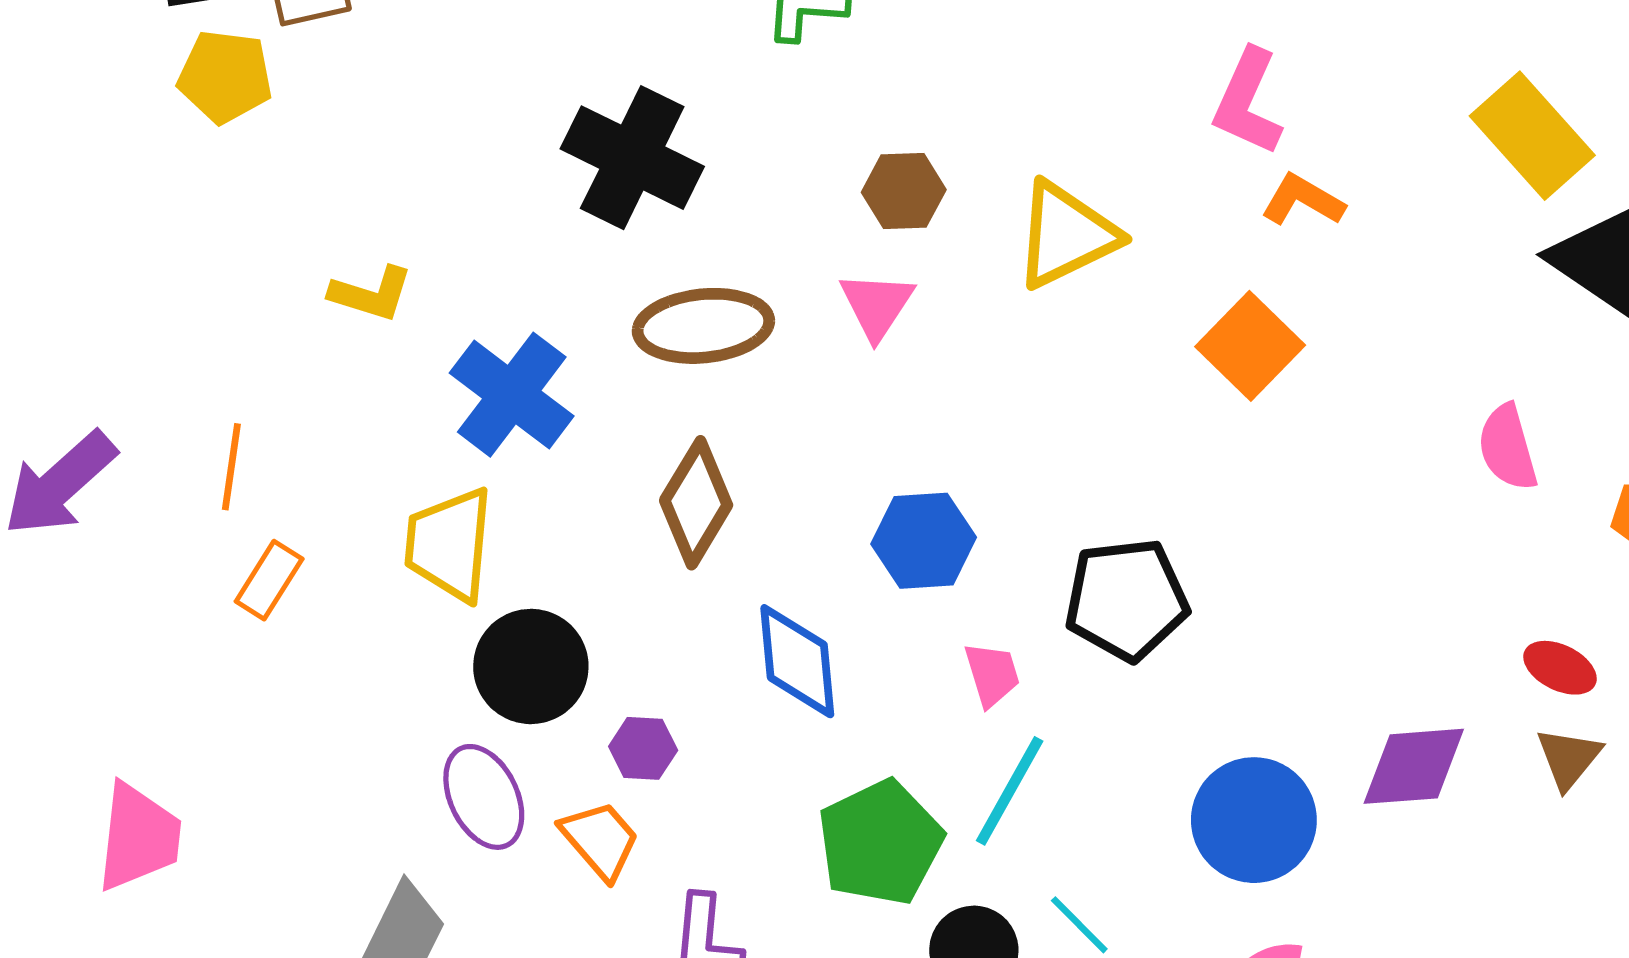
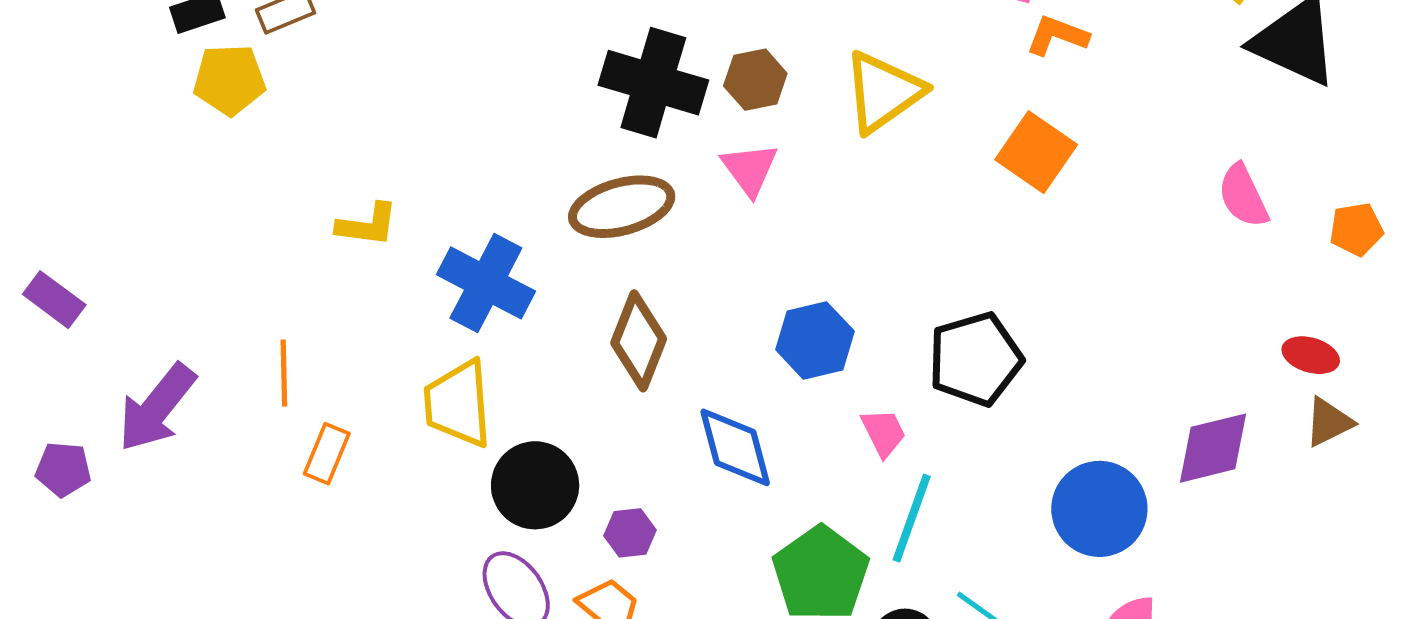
black cross: (632, 158) -> (653, 83), moved
brown triangle: (1569, 758) -> (1329, 422), turned 34

